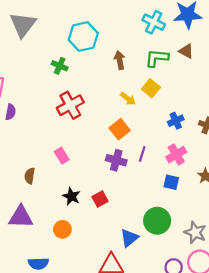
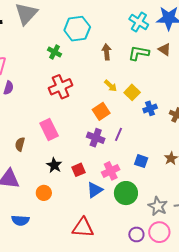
yellow square: (151, 88) -> (132, 92), moved
pink cross: (176, 155) -> (111, 171), moved
pink rectangle: (62, 156) -> (49, 129), size x1.5
blue triangle: (129, 238) -> (95, 190), moved

